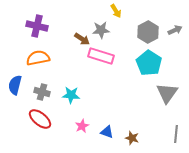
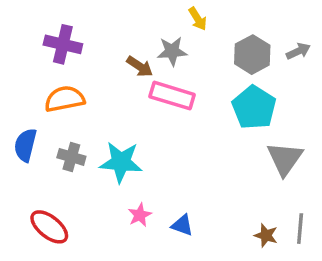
cyan star: (71, 95) -> (121, 162), size x1.4
red ellipse: (40, 119) -> (49, 227), moved
brown star: (132, 138) -> (266, 235), moved

